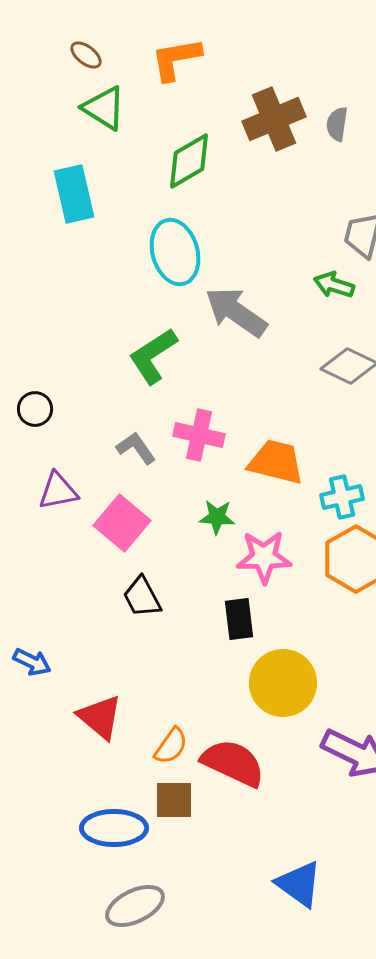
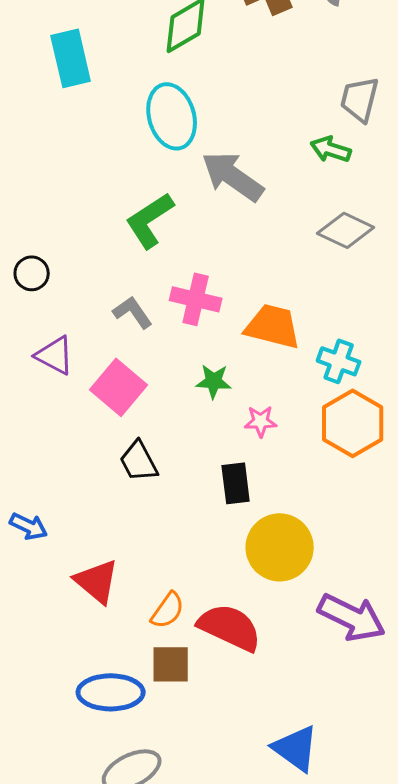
purple triangle: (58, 491) -> (55, 355), turned 39
cyan cross: (342, 497) -> (339, 361), turned 33
pink star: (264, 557) -> (261, 421), size x0.6

